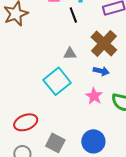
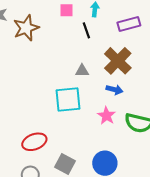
cyan square: (57, 81) -> (68, 99), turned 32

